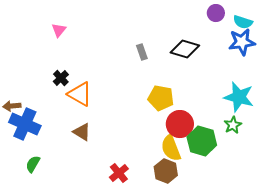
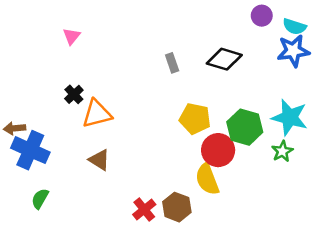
orange triangle: (80, 94) -> (97, 114), turned -44
green hexagon: (202, 141) -> (245, 127), moved
brown hexagon: (166, 171) -> (177, 207), moved

